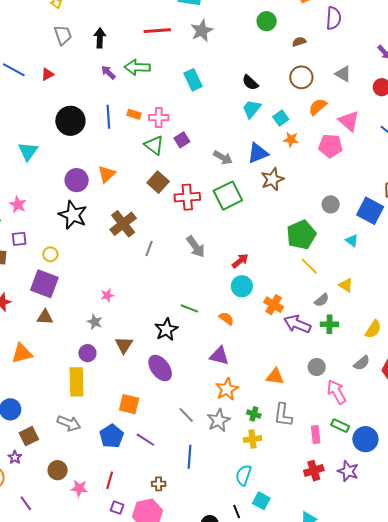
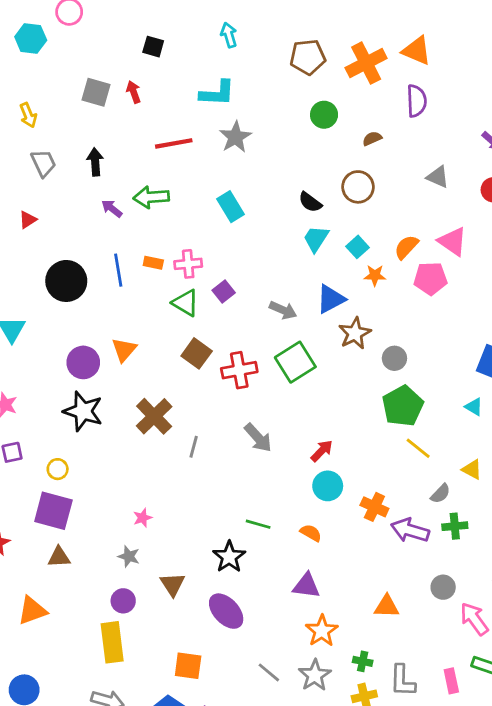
brown circle: (301, 77) -> (358, 187), moved
orange semicircle: (318, 107) -> (406, 247), moved
gray circle: (331, 204) -> (394, 358), moved
gray L-shape: (283, 415) -> (402, 681), moved

